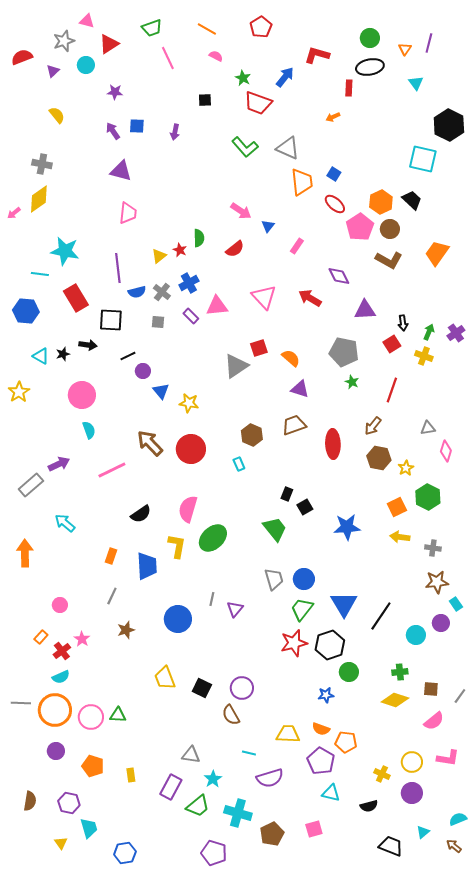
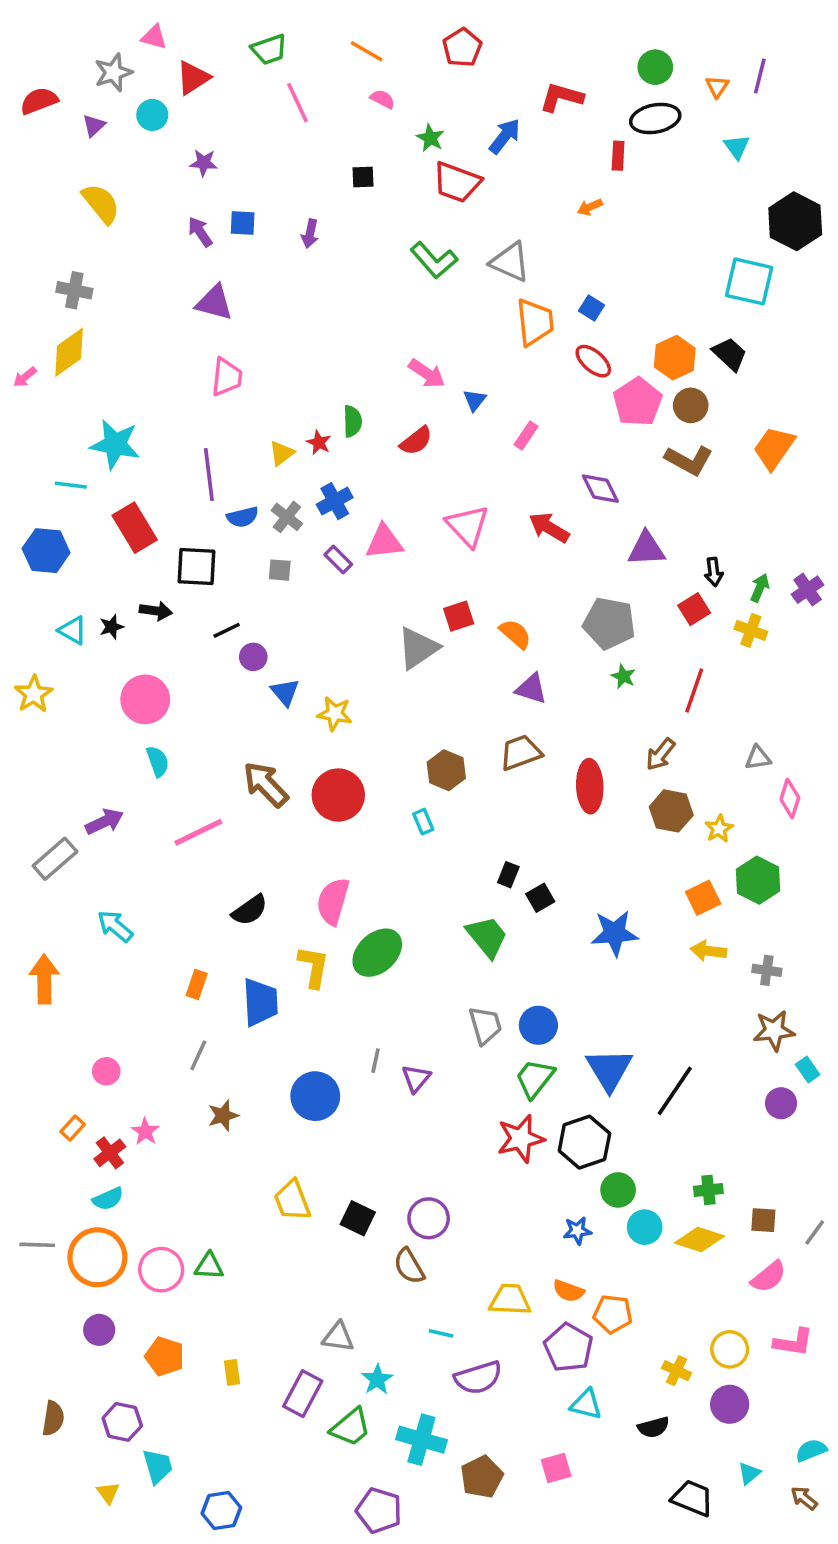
yellow semicircle: (57, 115) -> (101, 204), size x1.4
cyan circle: (416, 635) -> (645, 1227), moved

